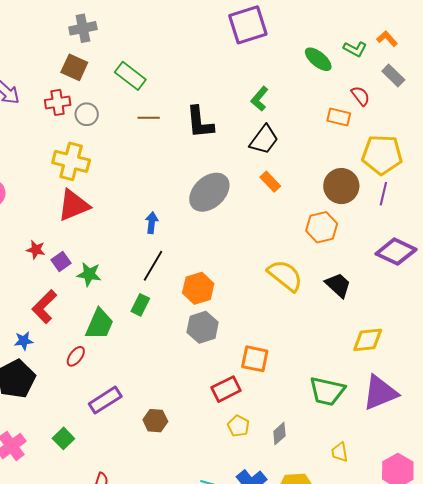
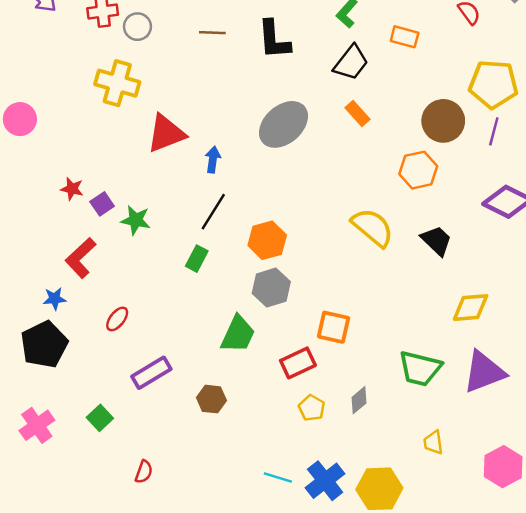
orange rectangle: (339, 117) -> (405, 37), moved
red triangle: (73, 205) -> (166, 133), moved
green trapezoid: (100, 324) -> (238, 334), moved
gray diamond: (279, 434) -> (359, 400), moved

